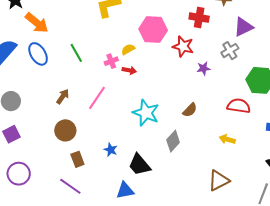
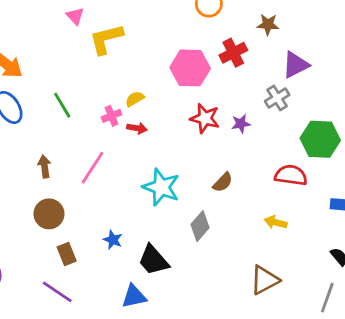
red cross: (199, 18) -> (233, 53), turned -36
pink hexagon: (153, 30) -> (190, 68), moved
red star: (183, 46) -> (205, 118), moved
brown arrow: (63, 97) -> (44, 166), turned -42

